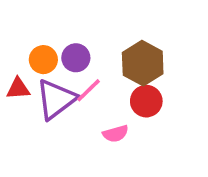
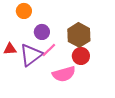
orange circle: (43, 60) -> (24, 11), moved
pink semicircle: (116, 134) -> (64, 74), size x1.6

